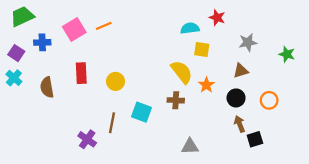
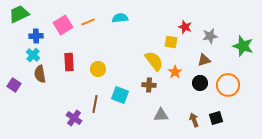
red star: (217, 18) -> (185, 27), moved
cyan semicircle: (190, 28) -> (120, 18), moved
purple square: (16, 53) -> (14, 85), moved
green star: (287, 54) -> (243, 46), size x1.5
cyan cross: (14, 78) -> (33, 55), moved
orange circle: (269, 100) -> (228, 85), size x1.5
brown arrow: (240, 124) -> (194, 120), moved
gray triangle: (190, 146) -> (161, 115), moved

